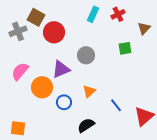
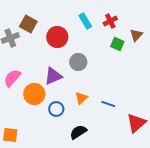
cyan rectangle: (93, 14) -> (85, 21), turned -56
red circle: (54, 32) -> (57, 37), moved
green square: (125, 48) -> (117, 44), moved, turned 32
blue line: (116, 105) -> (108, 104), moved, turned -32

